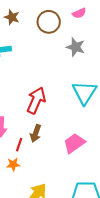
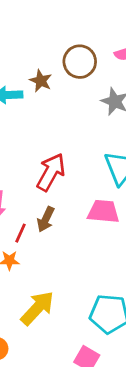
brown star: (12, 17) -> (41, 81), moved
pink trapezoid: (74, 143) -> (103, 211), moved, turned 35

